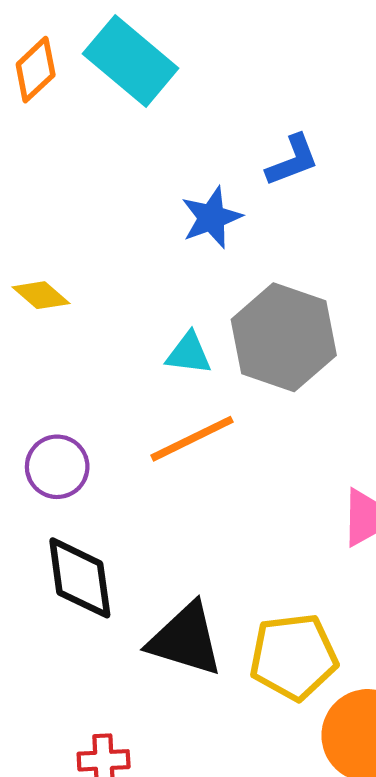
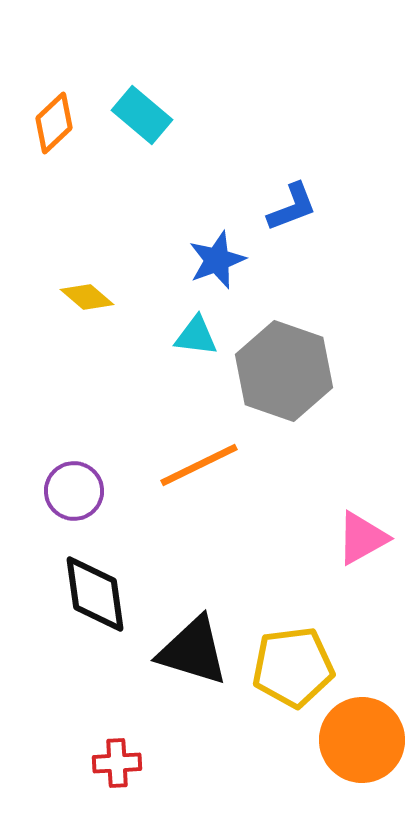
cyan rectangle: (131, 61) -> (142, 115), size x0.7
yellow diamond: (41, 295) -> (87, 297), moved
cyan triangle: (189, 353) -> (196, 336), moved

